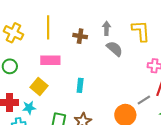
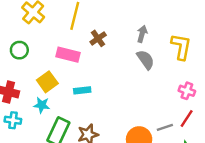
brown cross: (80, 36) -> (98, 38), moved, turned 32
cyan rectangle: (80, 85) -> (82, 90), moved, turned 64
cyan star: (29, 108) -> (42, 105), moved

